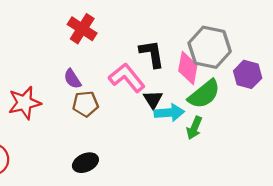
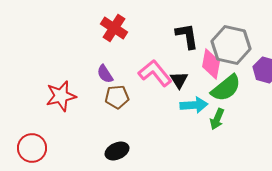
black L-shape: (152, 54) -> (187, 36), moved
black triangle: (153, 100) -> (179, 80), moved

